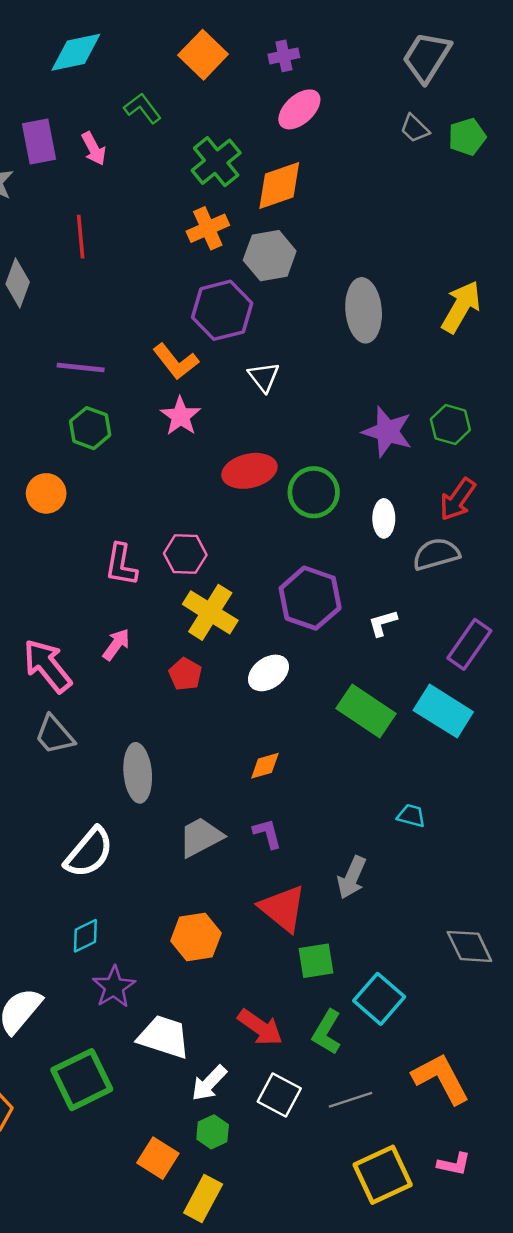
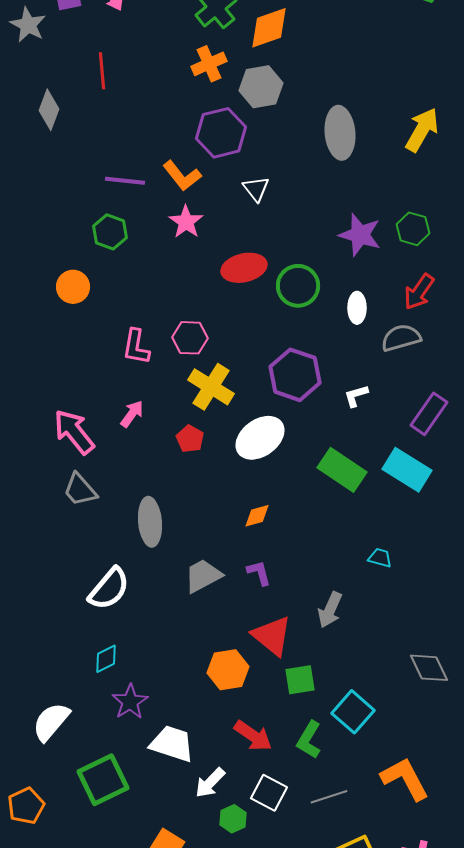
purple line: (81, 367) -> (125, 181), moved
white ellipse: (268, 673) -> (260, 438), size x1.4
orange hexagon: (196, 937) -> (228, 670), moved
green hexagon: (213, 1132) -> (233, 819), moved

